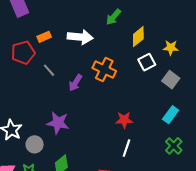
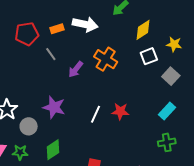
orange rectangle: (44, 37) -> (57, 29), moved
green cross: (174, 146) -> (167, 142), turned 30
white line: (126, 148) -> (95, 114), moved

